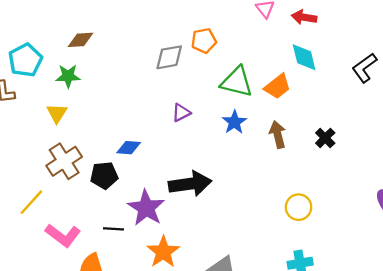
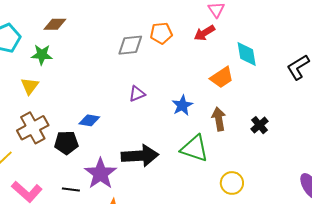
red arrow: (304, 17) -> (204, 33), moved, turned -45
green triangle: (237, 82) -> (194, 148), moved

